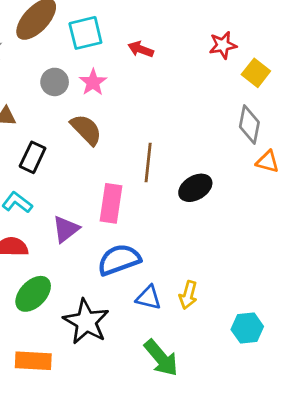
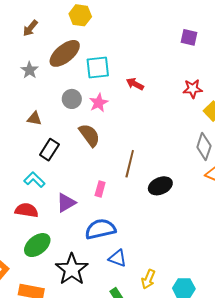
pink rectangle: (111, 203) -> (100, 189), size x0.6
yellow arrow: (188, 295) -> (148, 279), moved

